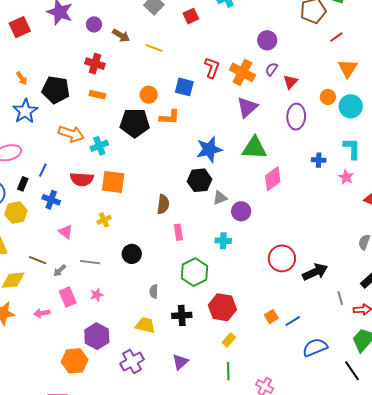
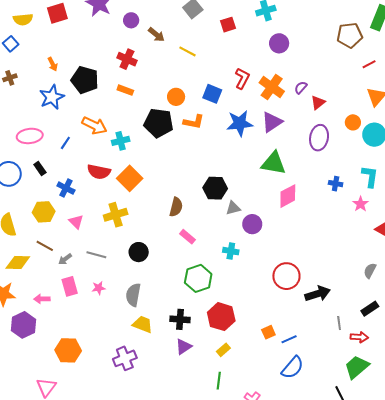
purple circle: (267, 40) -> (279, 43), moved
blue star: (209, 149) -> (240, 123), moved
blue line: (43, 170) -> (65, 143), moved
orange square: (113, 182) -> (130, 178), turned 30
black rectangle: (23, 184) -> (40, 169), turned -64
yellow hexagon: (16, 213) -> (44, 212), moved
yellow cross: (104, 220) -> (116, 215), size x1.6
pink rectangle: (178, 232) -> (187, 237), turned -49
gray semicircle: (154, 291) -> (133, 295), moved, size x1.6
purple hexagon: (97, 336) -> (23, 325), moved
blue semicircle: (315, 347) -> (293, 368), moved, turned 145
purple triangle: (180, 362) -> (184, 347), moved

